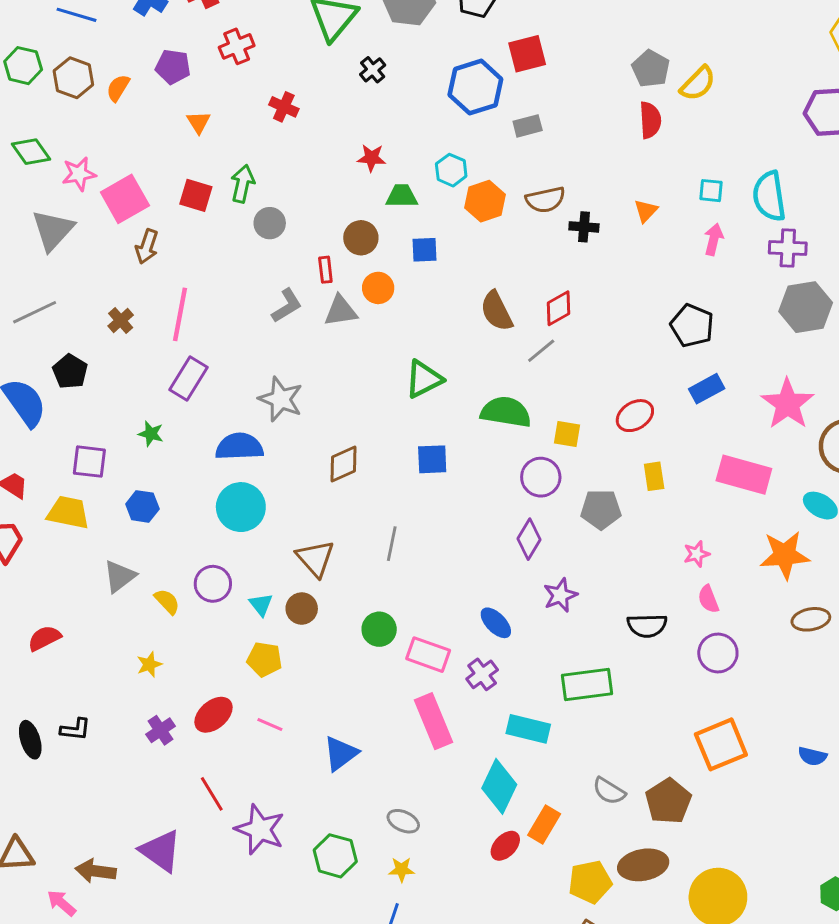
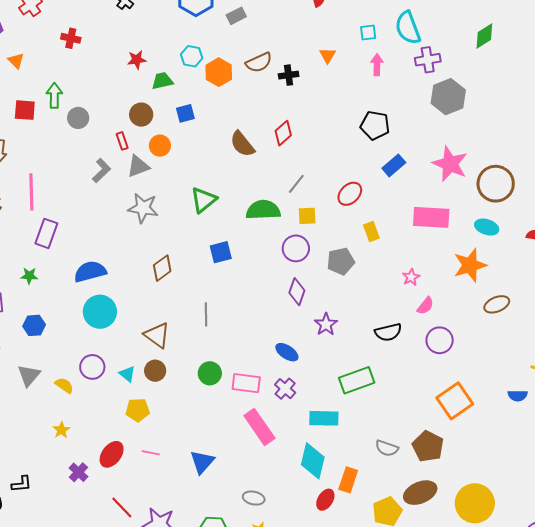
gray line: (541, 351) -> (296, 184), moved
gray star: (281, 399) -> (143, 208), moved
pink semicircle: (708, 599) -> (425, 306), turned -108

